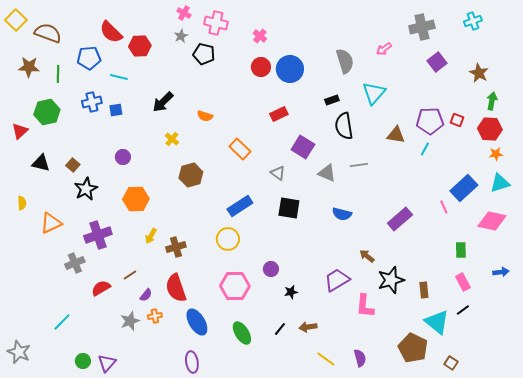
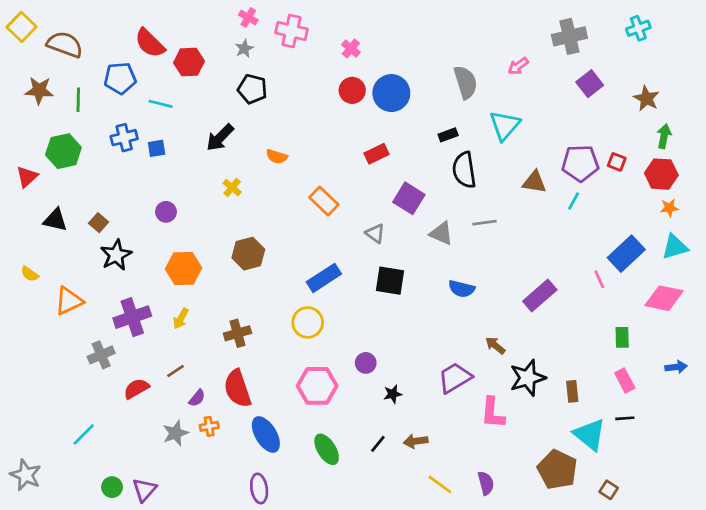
black pentagon: (204, 54) -> (252, 89), moved
brown hexagon: (191, 175) -> (248, 254), moved
yellow semicircle: (22, 203) -> (30, 274), turned 128
yellow arrow: (151, 236) -> (181, 318), moved
black line: (463, 310) -> (625, 418), turned 32

